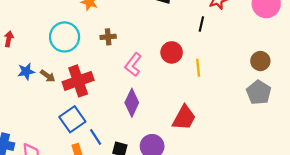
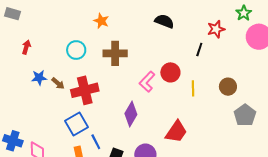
cyan circle: (65, 37) -> (76, 50), size x0.7
brown cross: (108, 37) -> (115, 53), size x1.6
brown circle: (260, 61) -> (228, 87), moved
pink L-shape: (133, 65) -> (147, 82), moved

